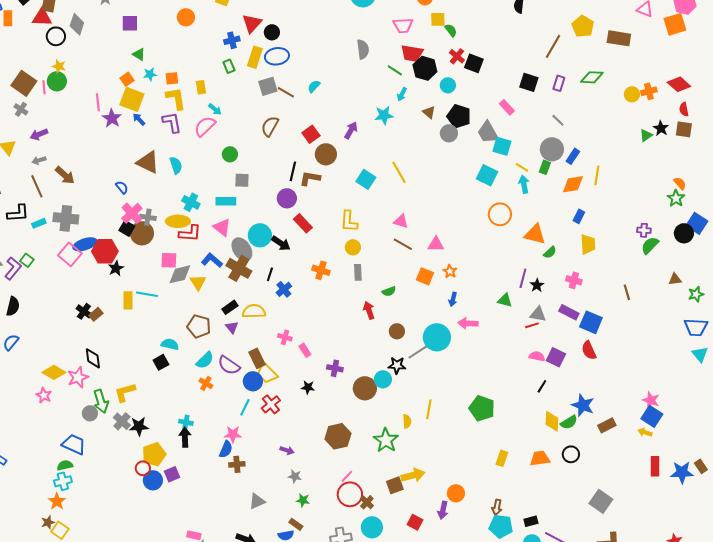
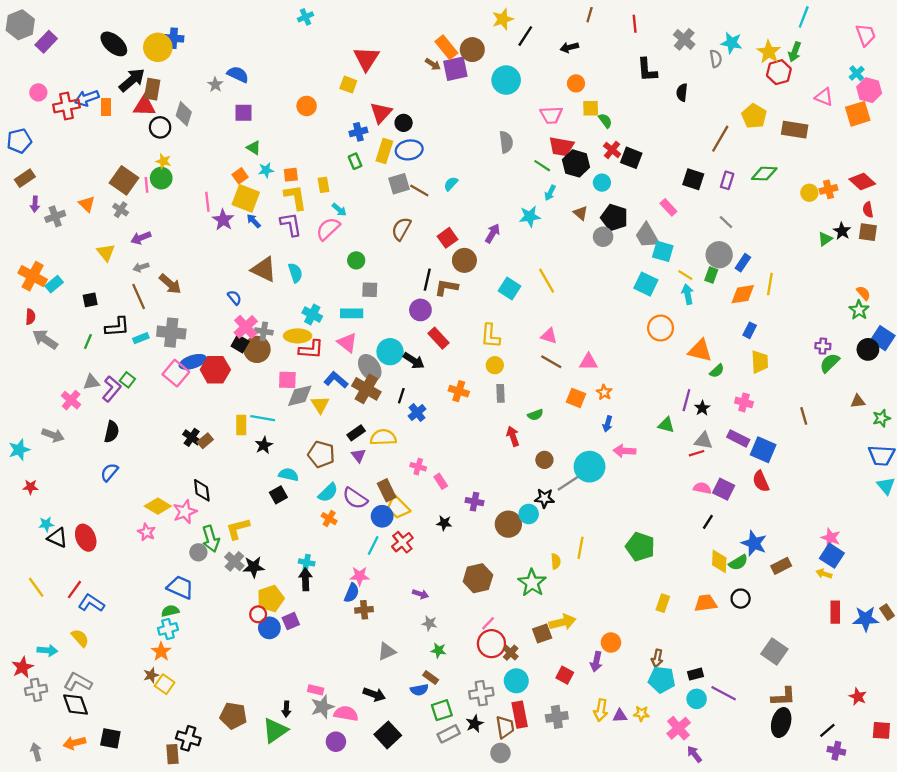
black star: (116, 268) -> (264, 445), moved

